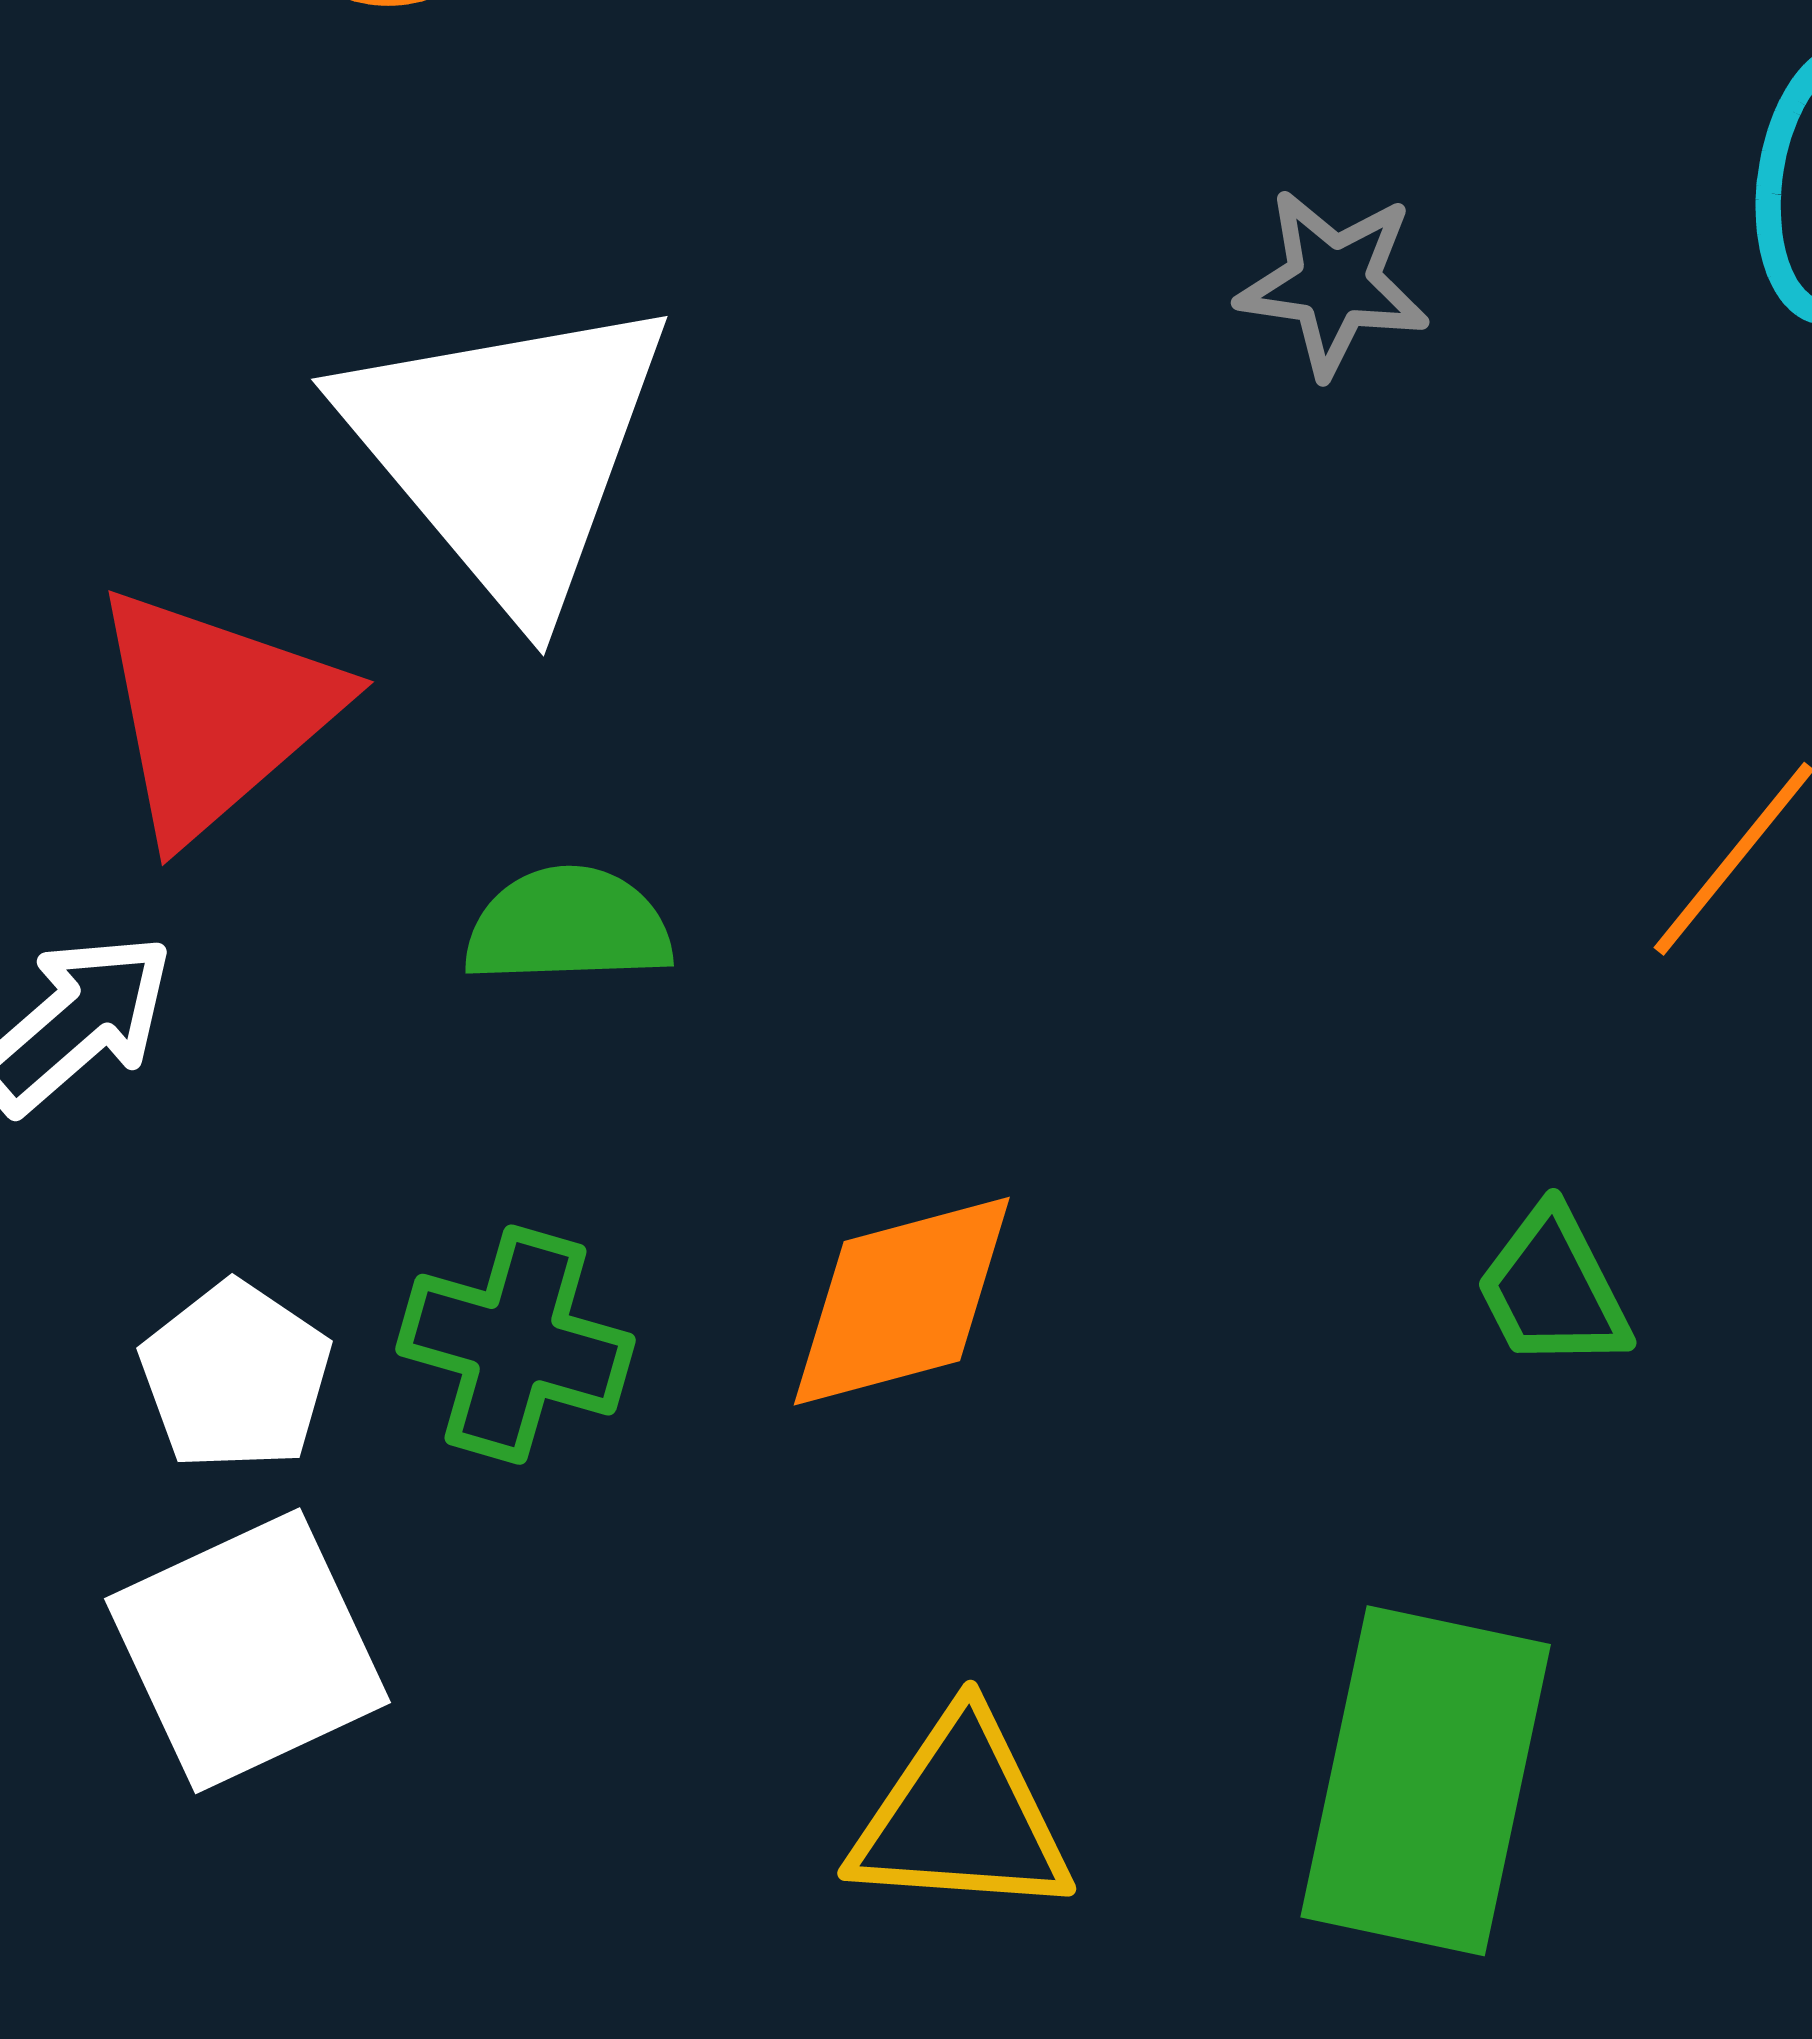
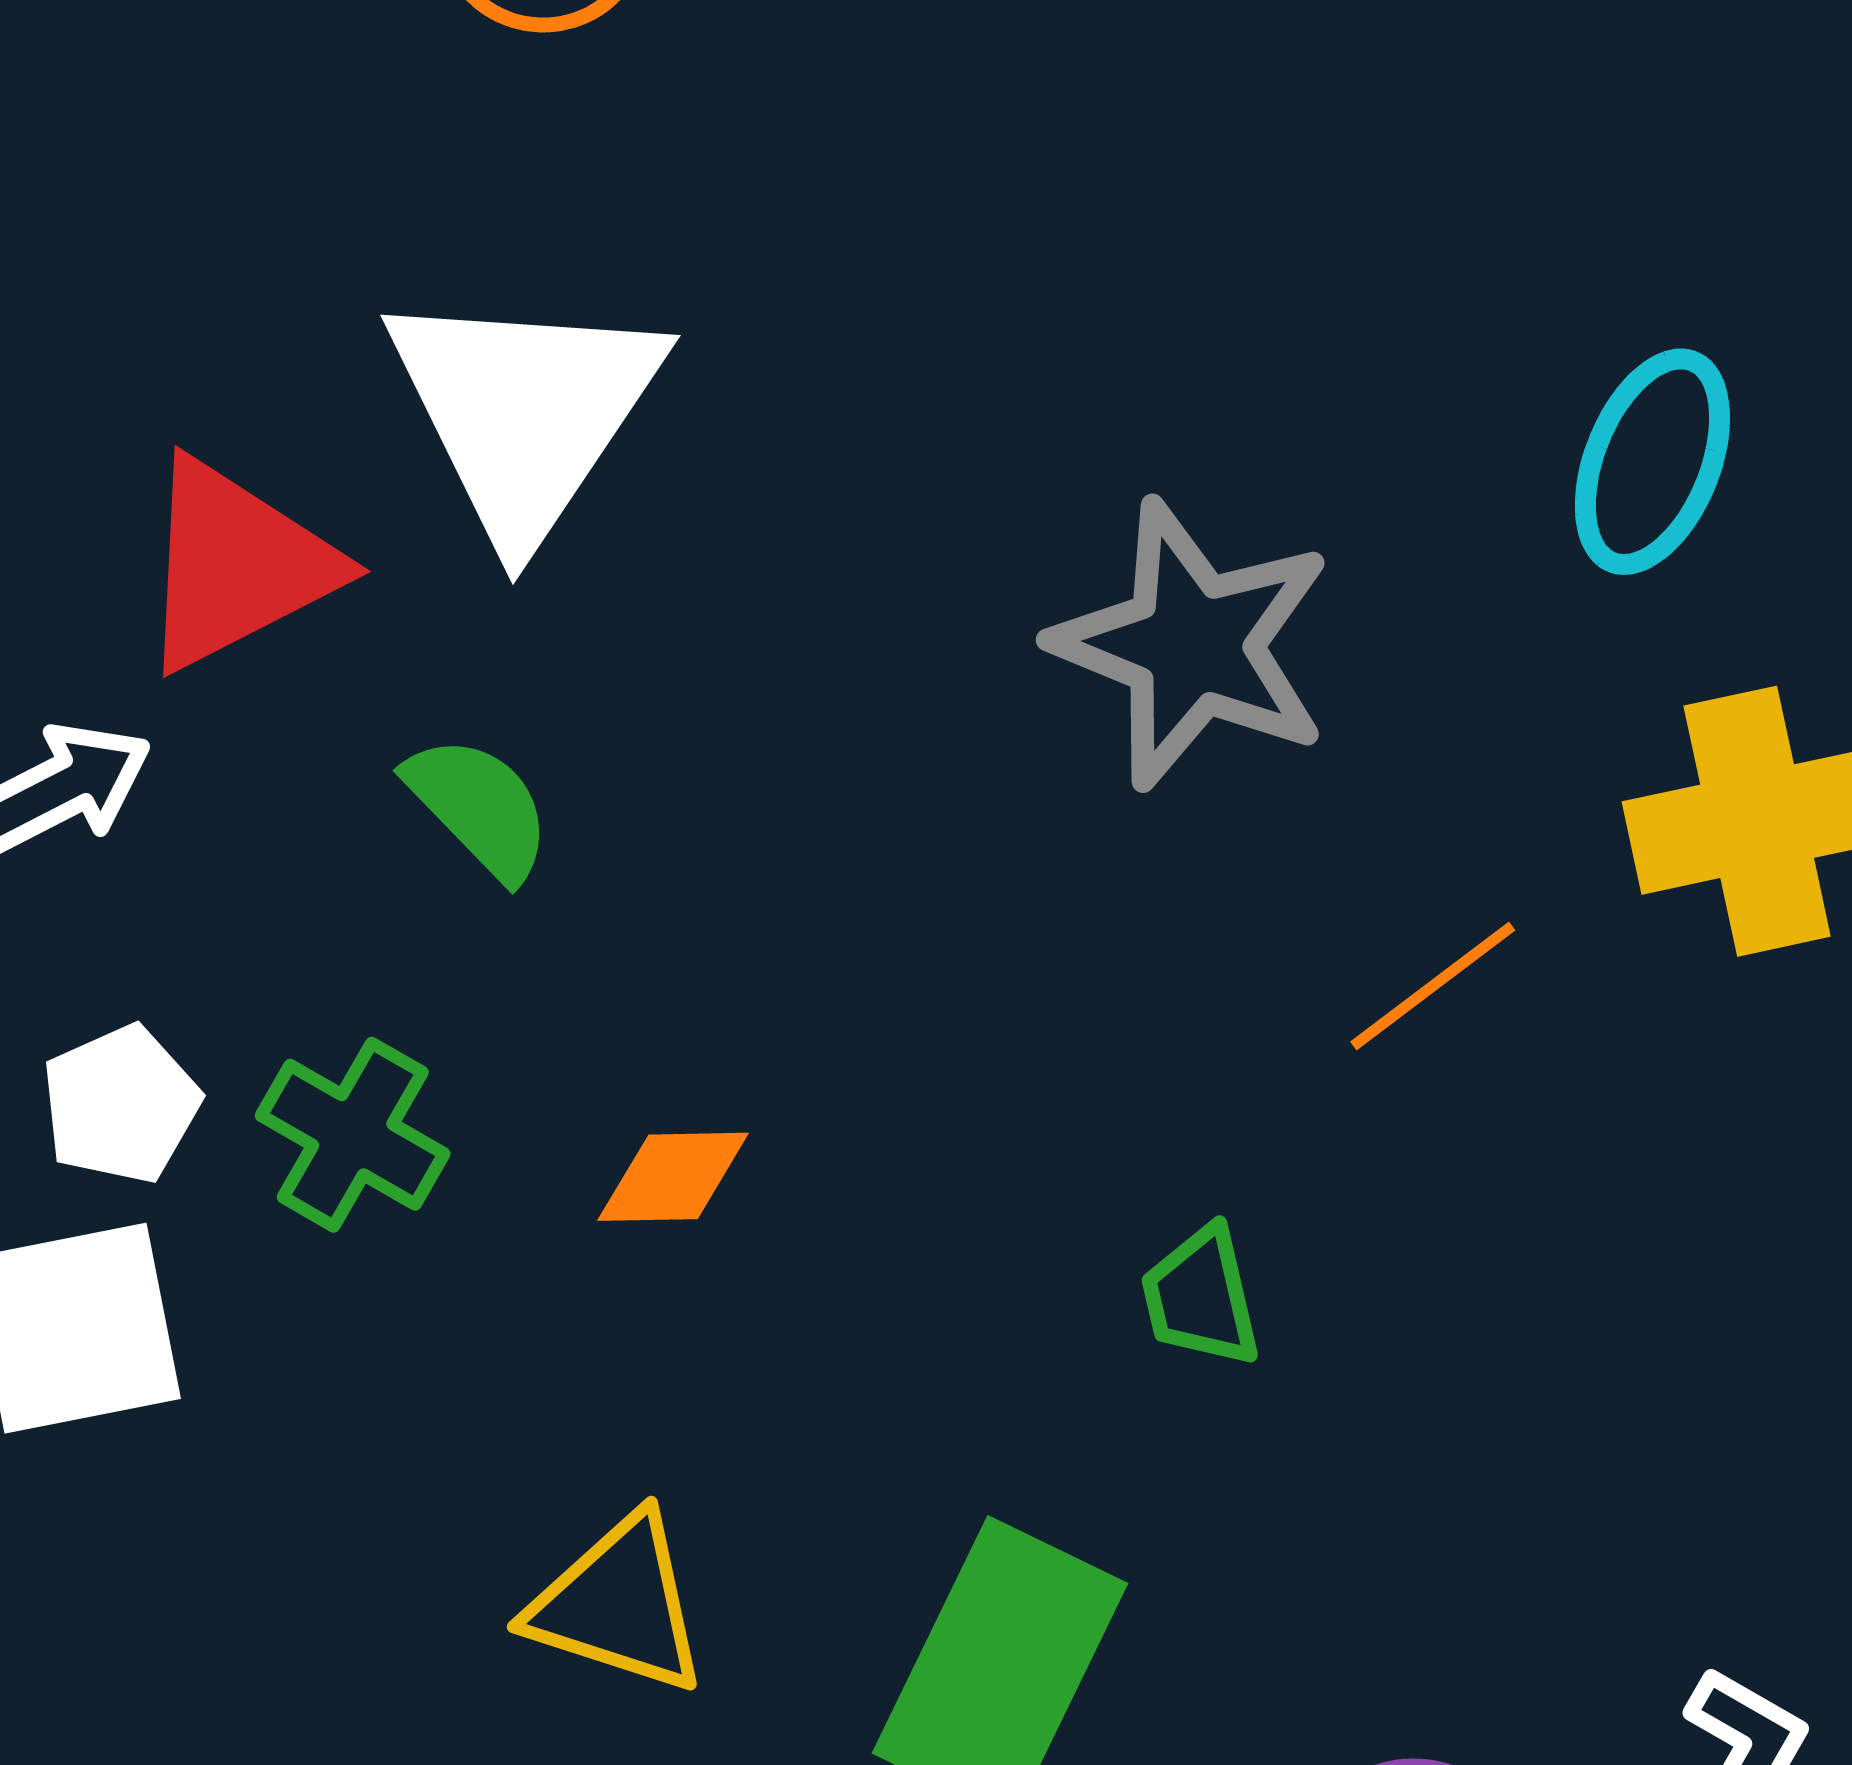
gray star: (1333, 283) -> (1193, 645), moved, size x1.8
green semicircle: (568, 926) -> (479, 807), turned 34
orange diamond: (902, 1301) -> (673, 1177), size x0.7

